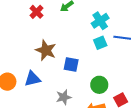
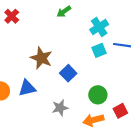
red cross: (37, 12) -> (12, 16), moved
blue square: (71, 64) -> (68, 73), turned 35

